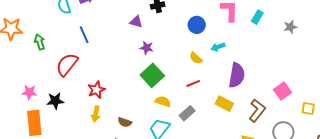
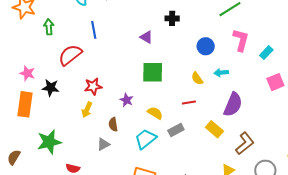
purple triangle: (136, 22) -> (146, 37), moved
purple star: (147, 48) -> (127, 100), moved
green square: (152, 75) -> (153, 72), moved, turned 30
pink square: (282, 91) -> (275, 82), moved
brown semicircle: (125, 122) -> (113, 124), turned 48

